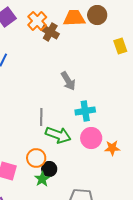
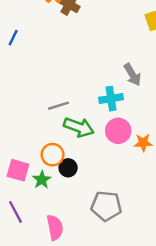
gray arrow: (68, 81) -> (132, 75), moved
gray line: (41, 117) -> (58, 106), turned 72
green star: (42, 179) -> (42, 180), moved

